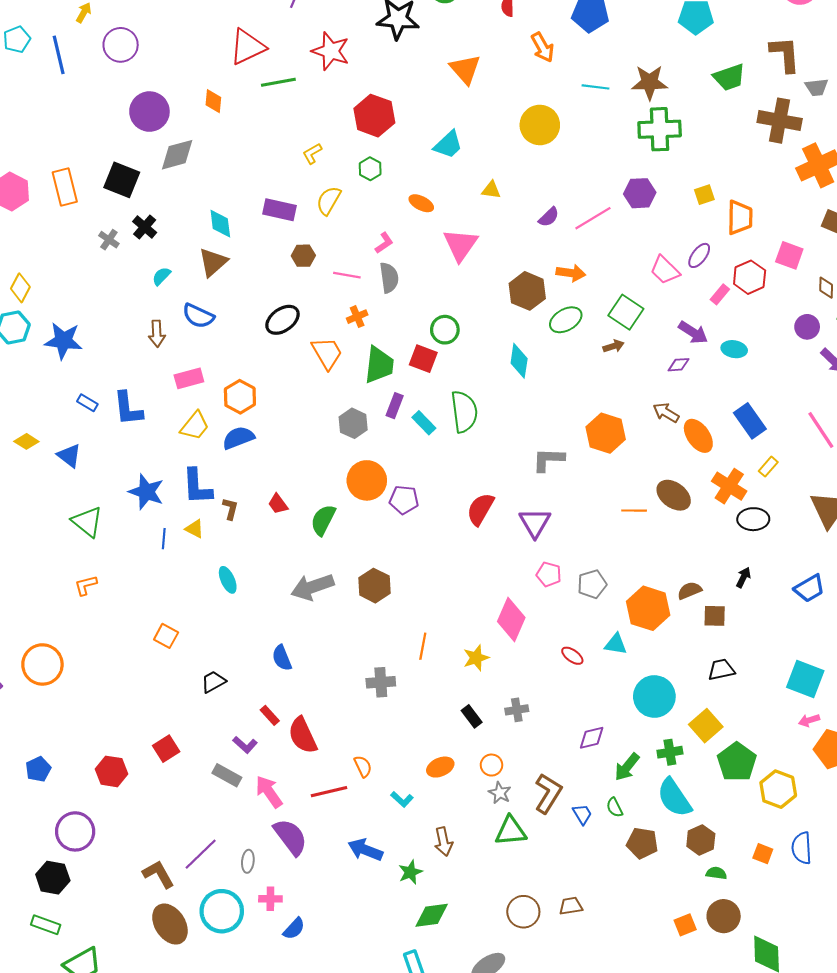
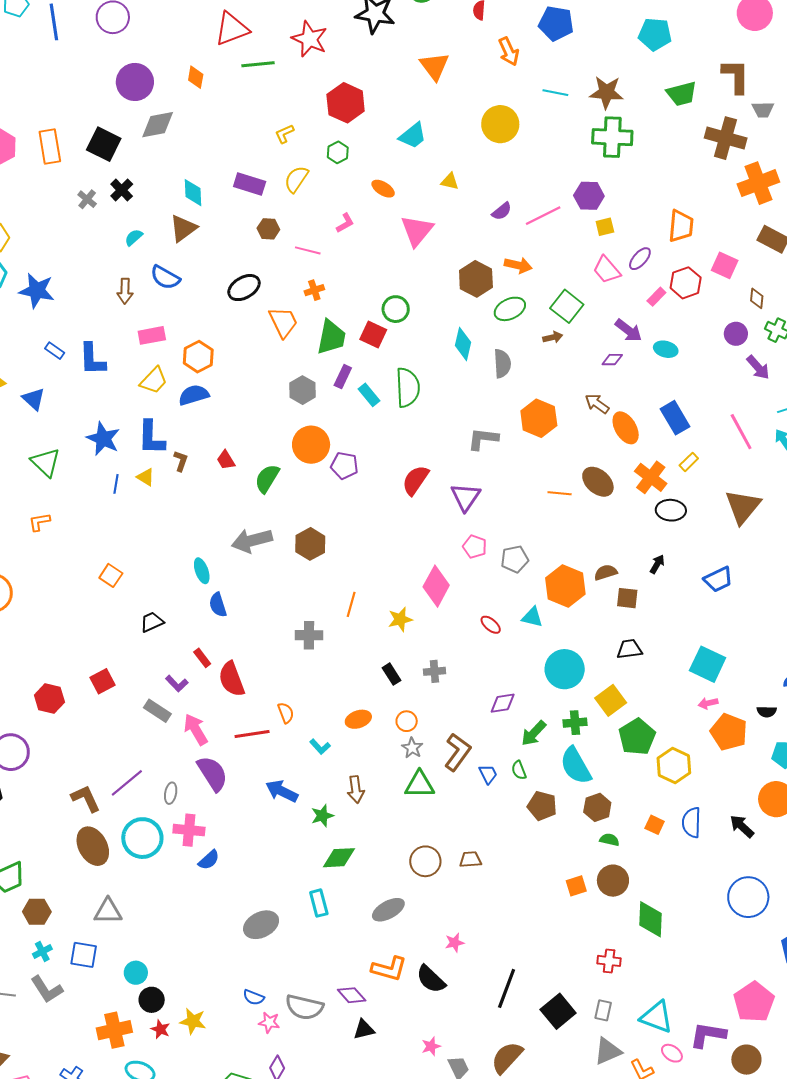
yellow square: (704, 195) -> (605, 227), moved
gray semicircle: (389, 278) -> (502, 363), moved
cyan ellipse: (228, 580) -> (202, 571), moved
pink cross: (270, 899) -> (189, 830), size x1.4

